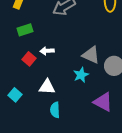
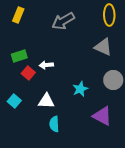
green rectangle: (25, 30) -> (19, 56), moved
gray triangle: (91, 55) -> (103, 47), moved
cyan square: (15, 95) -> (14, 101), moved

